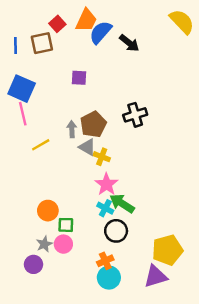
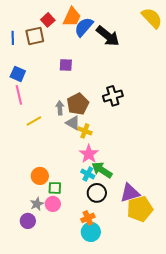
black arrow: (129, 43) -> (108, 36), size x1.4
blue square: (22, 89) -> (18, 74), size x0.7
purple triangle: (156, 276) -> (130, 193), moved

